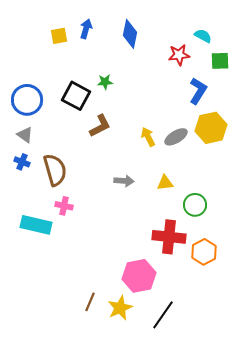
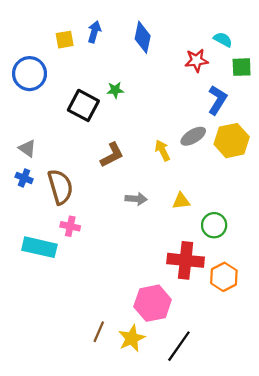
blue circle: (27, 100) -> (30, 74), moved
brown L-shape: (100, 126) -> (112, 155), moved
gray ellipse: (176, 137) -> (193, 136), moved

